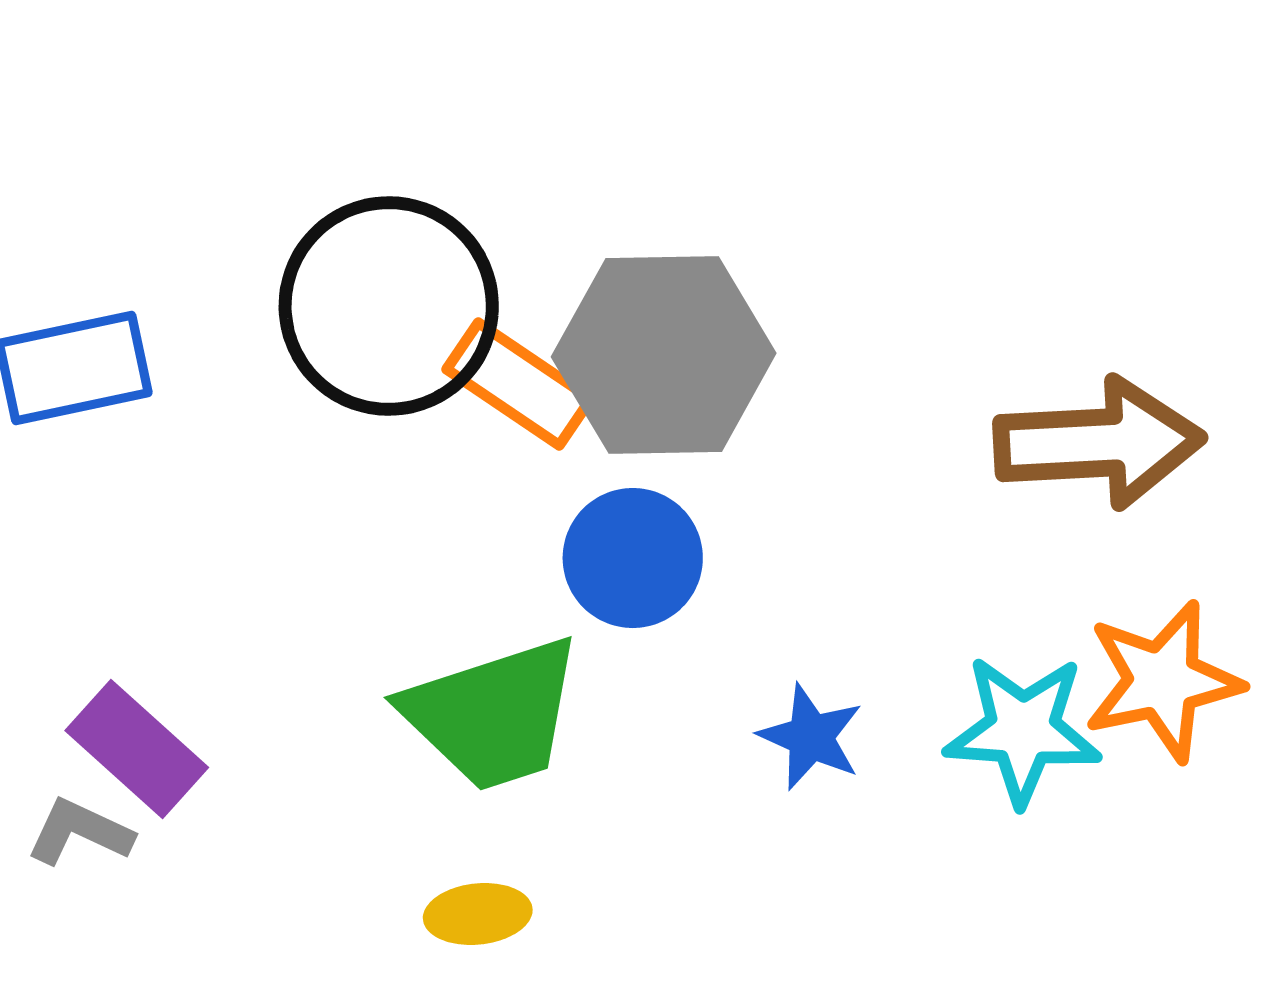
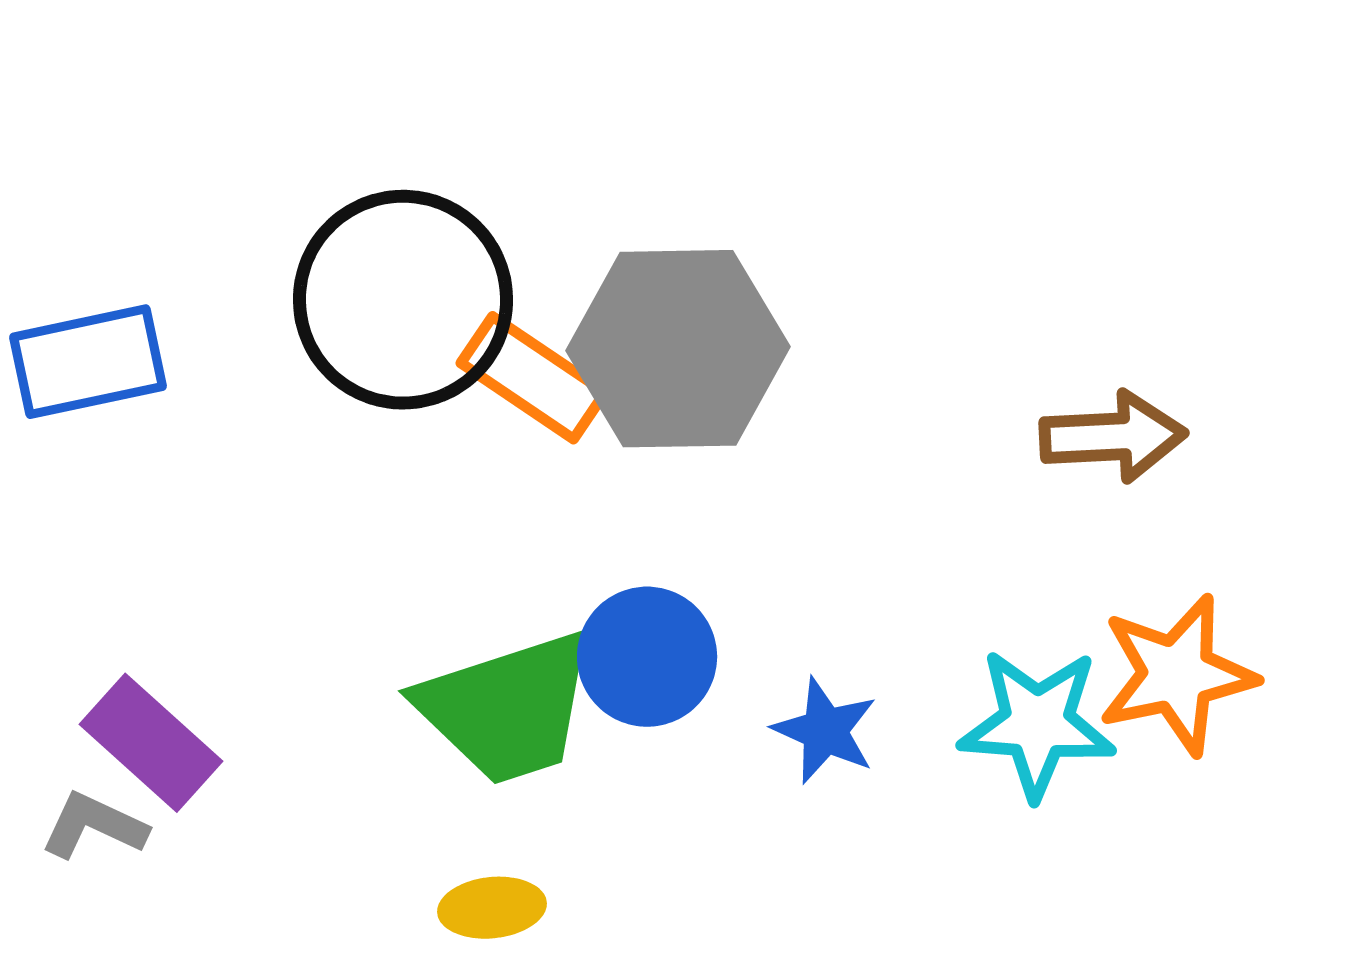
brown arrow: (1099, 443) -> (1113, 437), size x0.7
blue circle: (633, 558) -> (647, 657), moved

